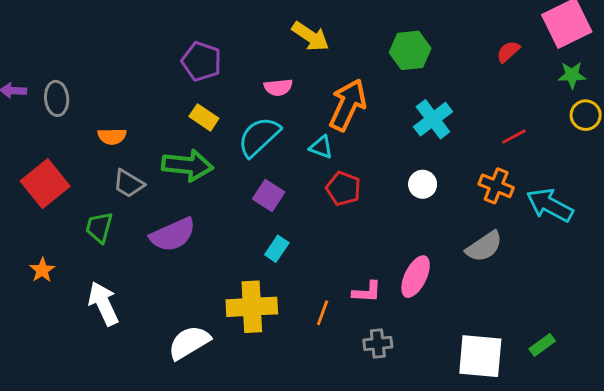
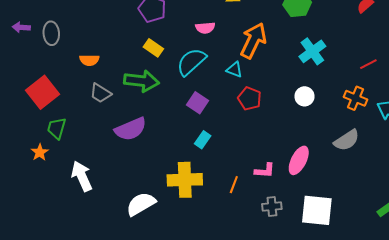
green trapezoid: (99, 227) -> (57, 128), moved
white square: (480, 356) -> (317, 210), moved

